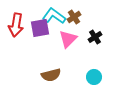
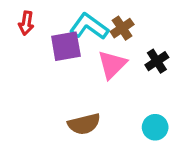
red arrow: (16, 25) -> (26, 23), moved, size x0.6

